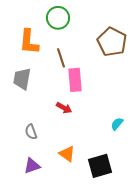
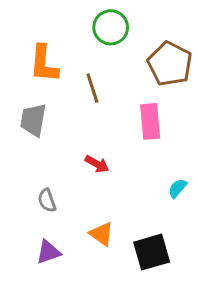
green circle: (58, 18) -> (111, 27), moved
pink rectangle: (75, 80) -> (150, 121), moved

